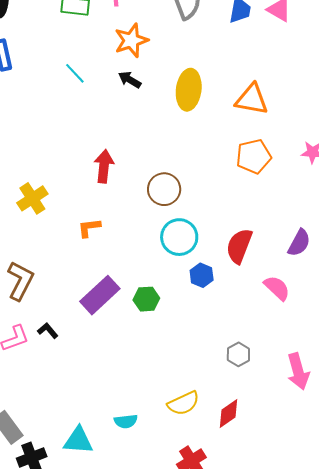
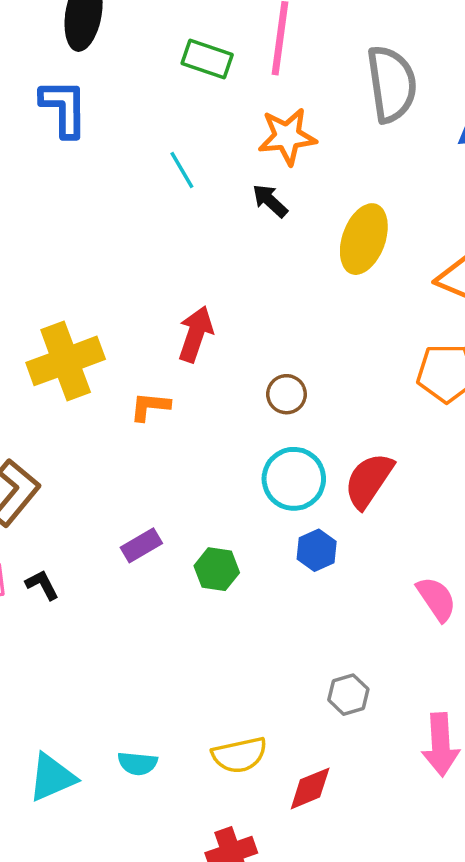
brown circle: (164, 189) -> (286, 394), size x0.7
yellow cross: (32, 198) -> (66, 361), size x1.4
orange L-shape: (89, 228) -> (150, 406), moved
red semicircle: (239, 246) -> (369, 480), moved
purple rectangle: (100, 295) -> (141, 545), size x0.6
cyan triangle: (78, 440) -> (52, 777), turned -40

